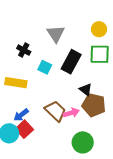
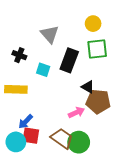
brown trapezoid: (55, 111) -> (62, 138), moved
red square: (24, 129) -> (31, 136), turned -30
green circle: (83, 142) -> (79, 142), moved

